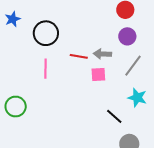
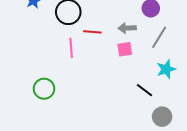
red line: (79, 56) -> (92, 32), moved
cyan star: (137, 98) -> (166, 69), turned -30

